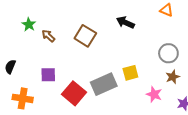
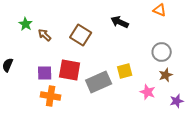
red square: (74, 93) -> (70, 70), moved, turned -30
orange cross: (23, 98) -> (51, 96), moved

